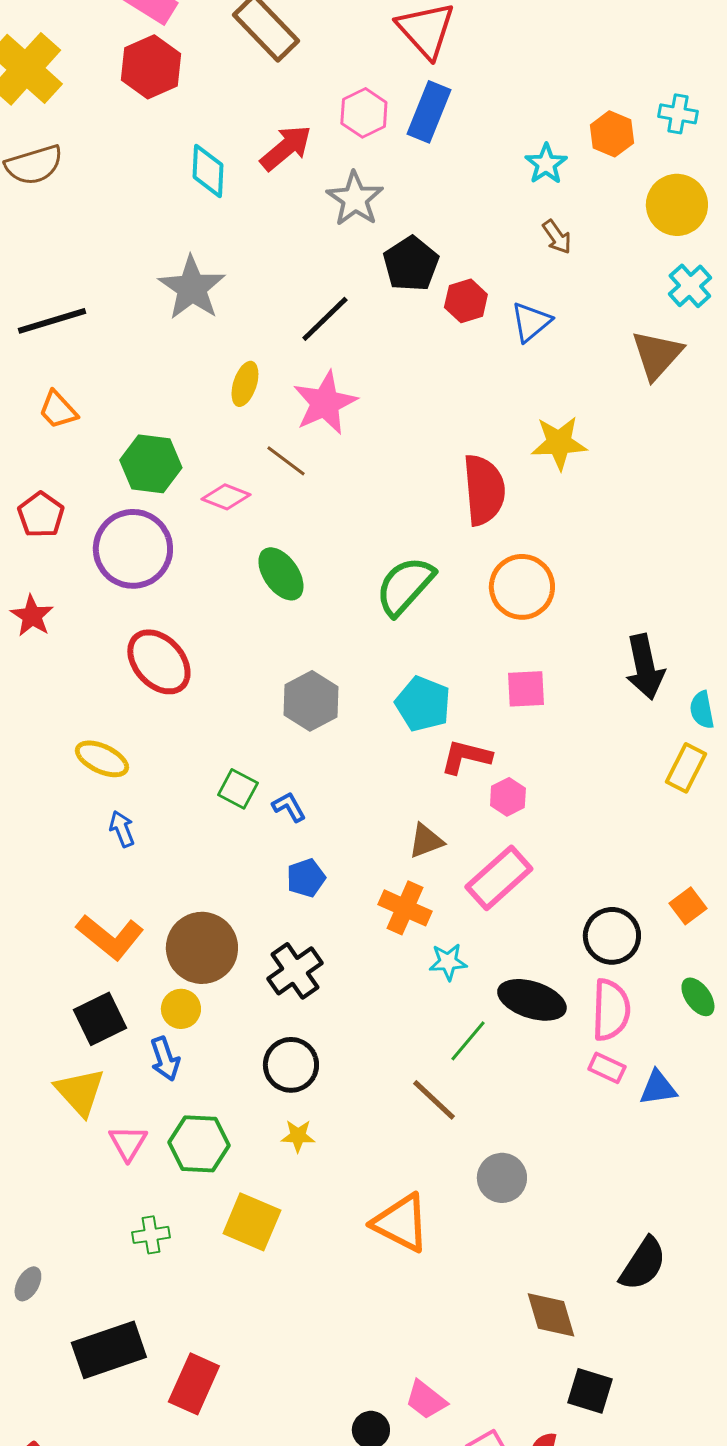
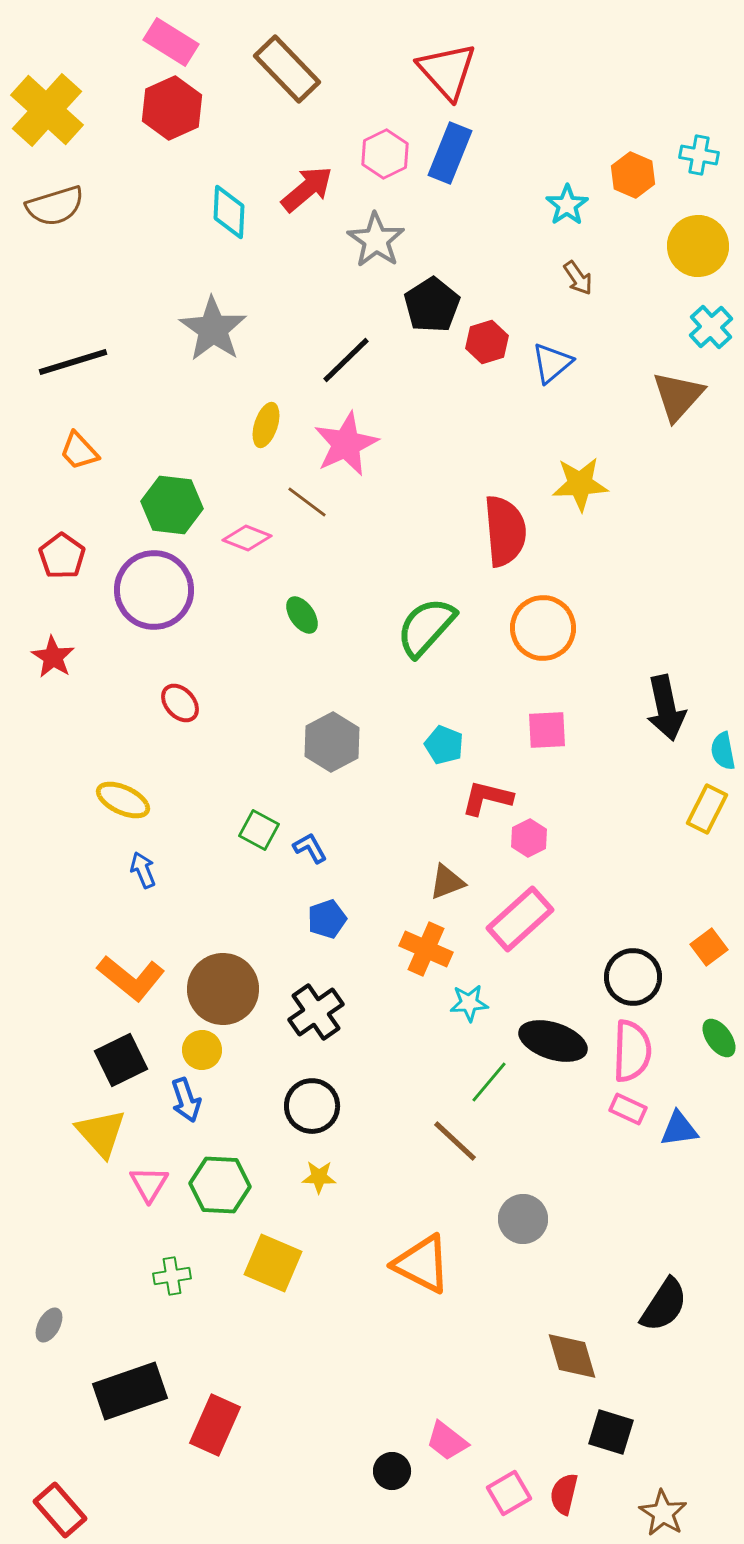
green ellipse: (281, 574) -> (302, 615), size x0.7
red ellipse: (159, 662) -> (180, 703), size x0.6
cyan pentagon: (423, 704) -> (444, 745), size x0.7

